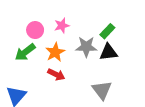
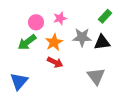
green rectangle: (107, 31) -> (105, 16), moved

